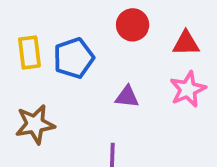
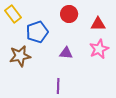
yellow rectangle: (29, 52) -> (13, 14), moved, turned -30
brown star: (35, 124) -> (20, 56), moved

